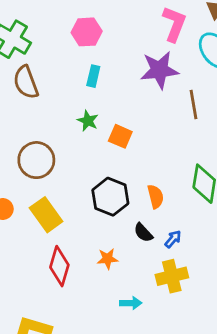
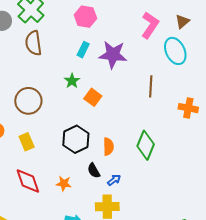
purple star: (159, 70) -> (113, 55), moved
yellow rectangle: (46, 215) -> (27, 142), size x0.7
red diamond: (59, 266) -> (28, 181), turned -48

